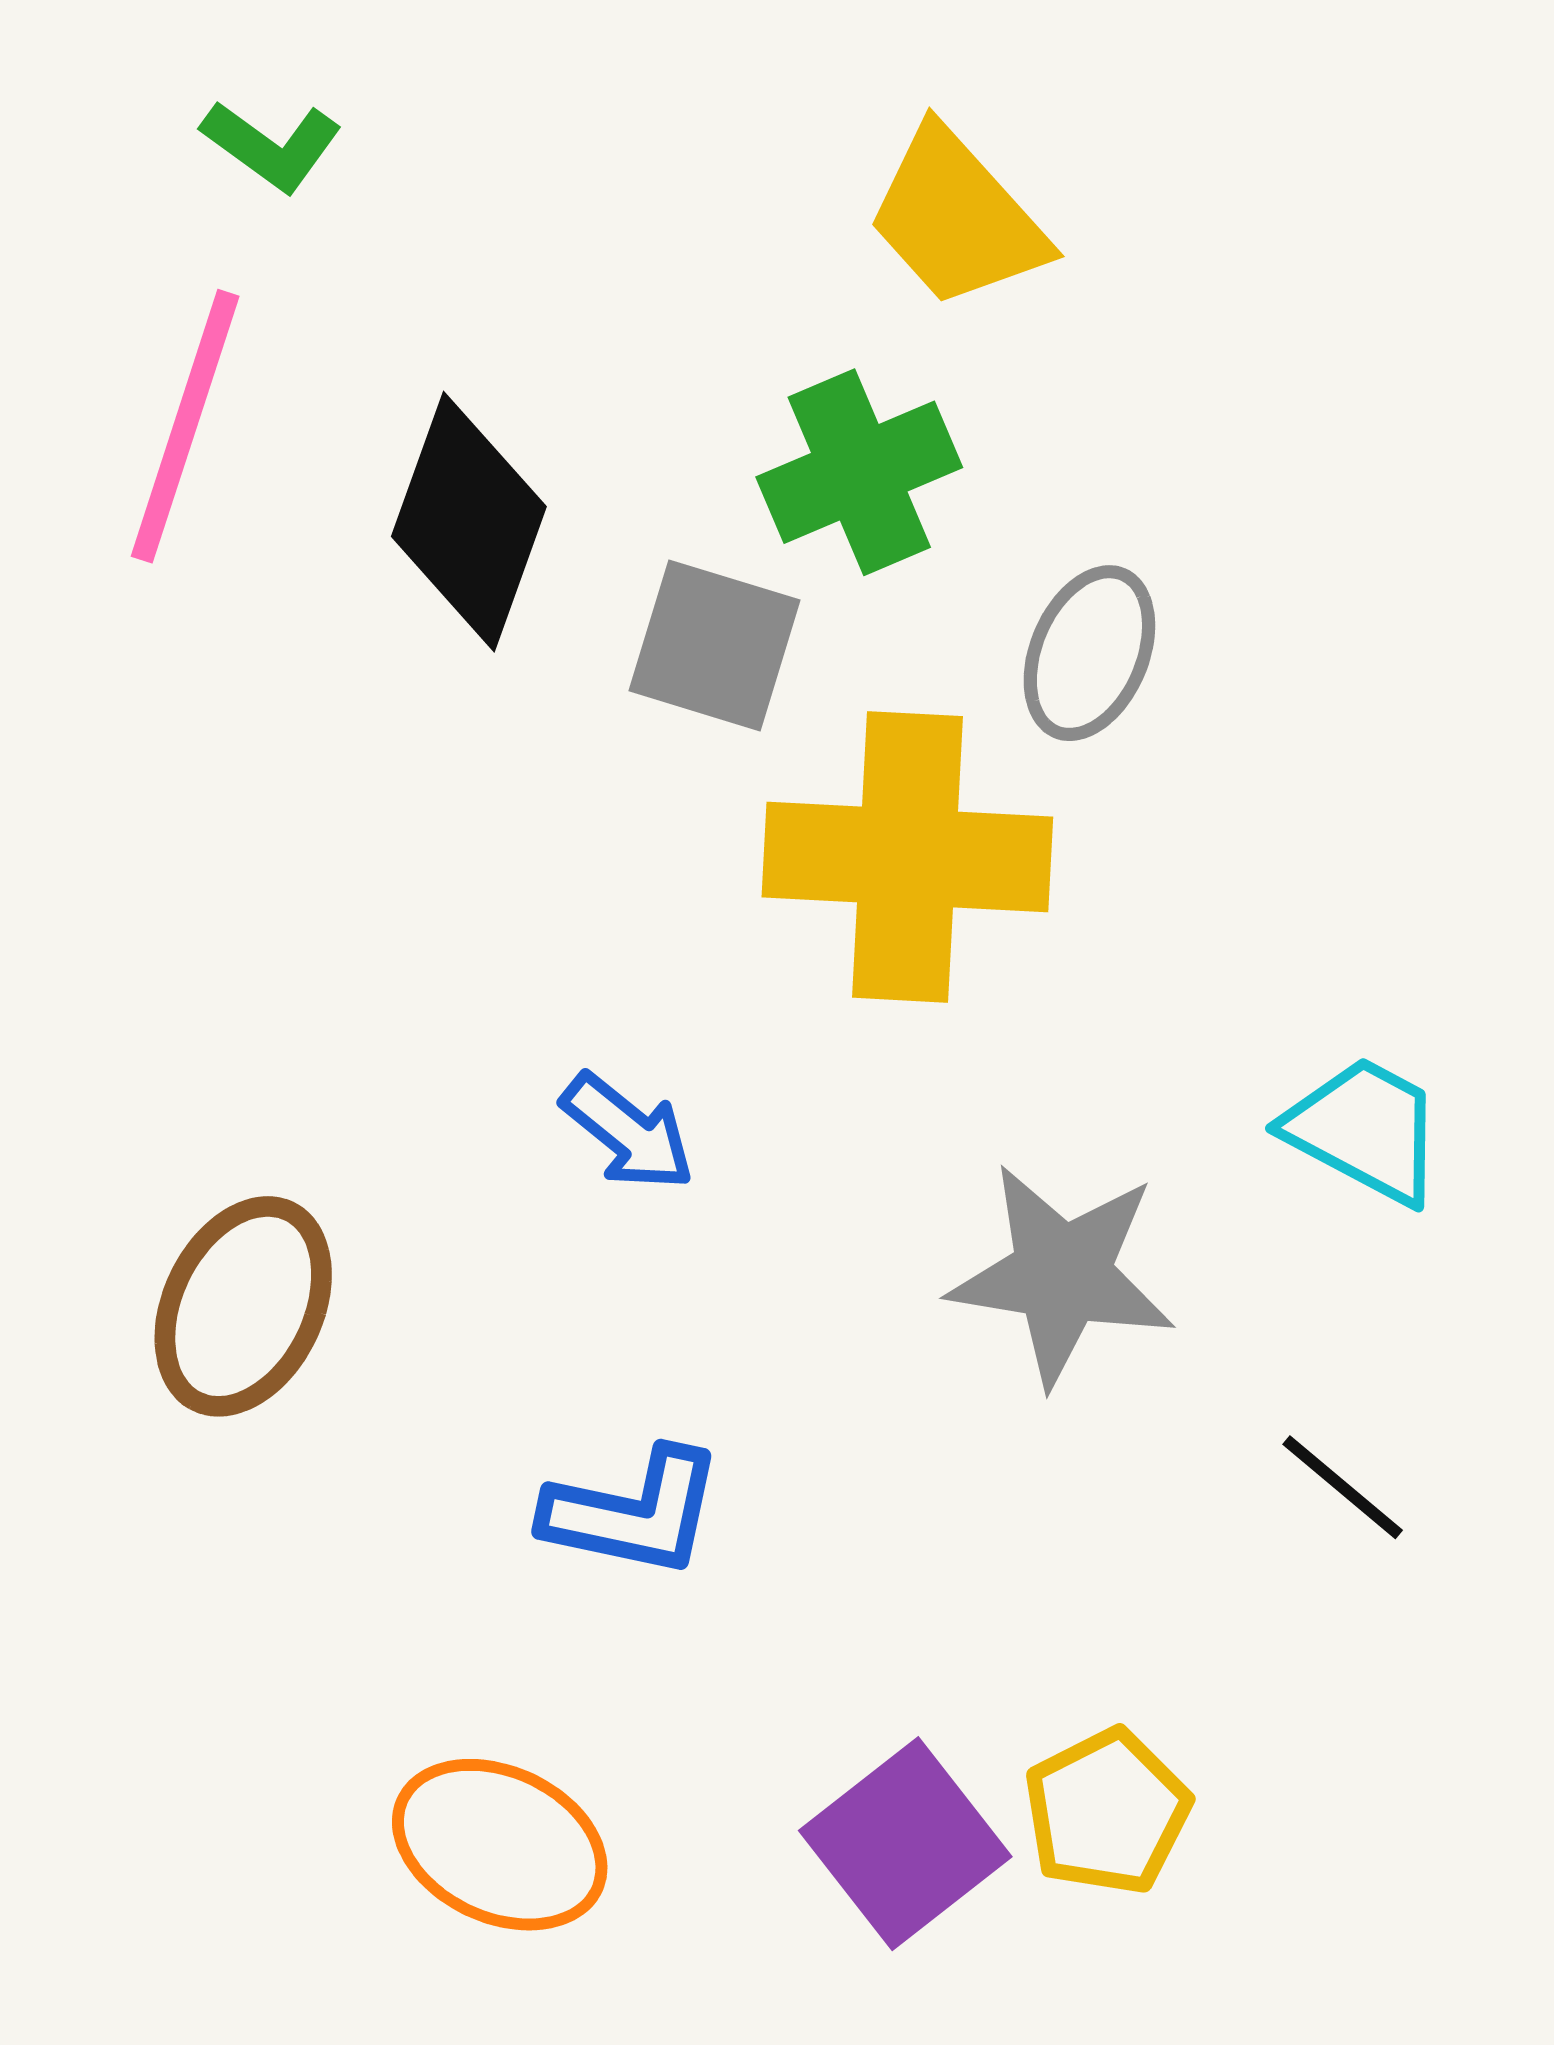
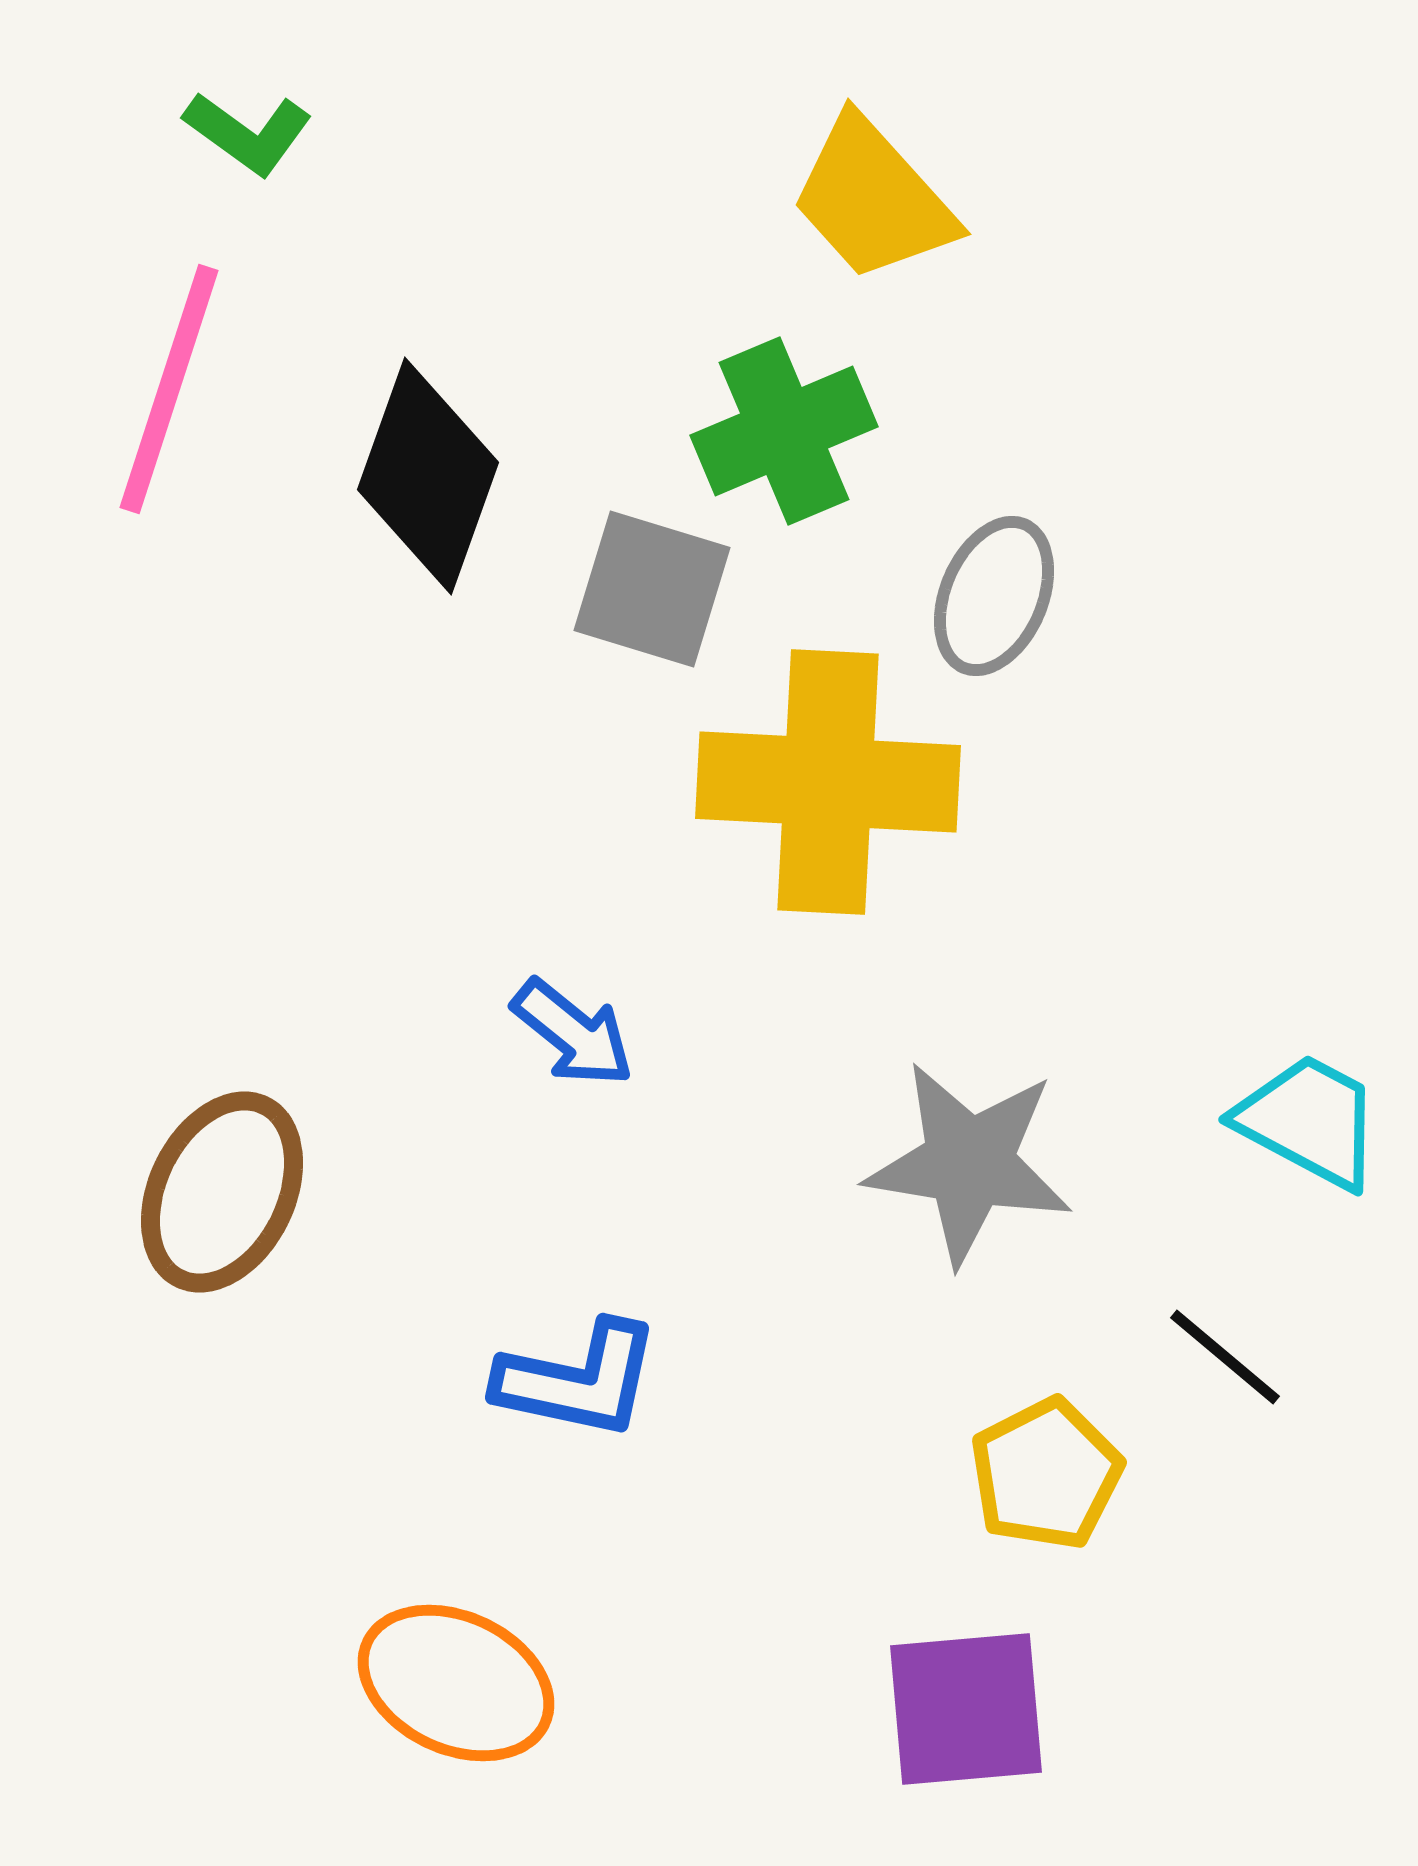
cyan trapezoid: (1365, 1130) -> (1309, 1121), moved
yellow pentagon: (1107, 1812) -> (1046, 1474), moved
purple square: (905, 1844) -> (966, 1709), moved, turned 33

